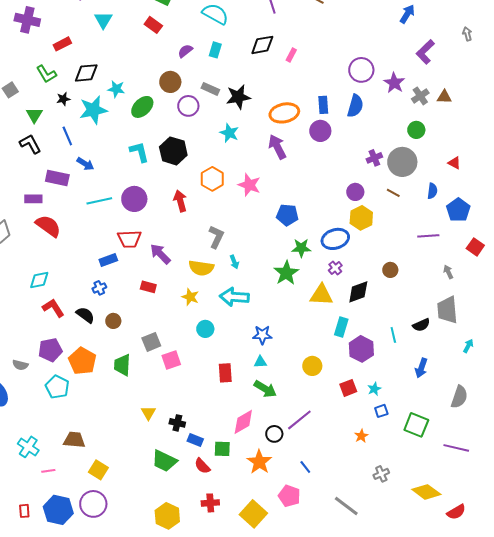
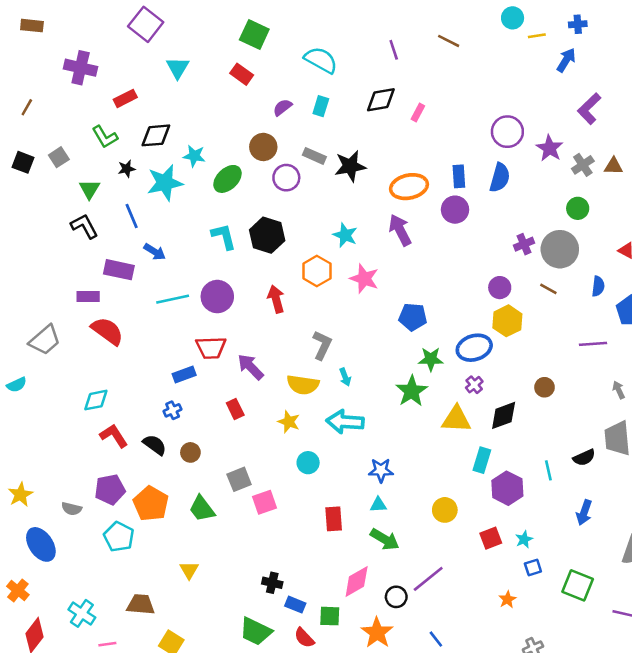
cyan star: (229, 133) -> (345, 235), moved
red rectangle: (148, 287) -> (235, 409), turned 49
green trapezoid: (122, 365) -> (202, 509), turned -40
yellow triangle: (148, 413) -> (189, 570), moved

